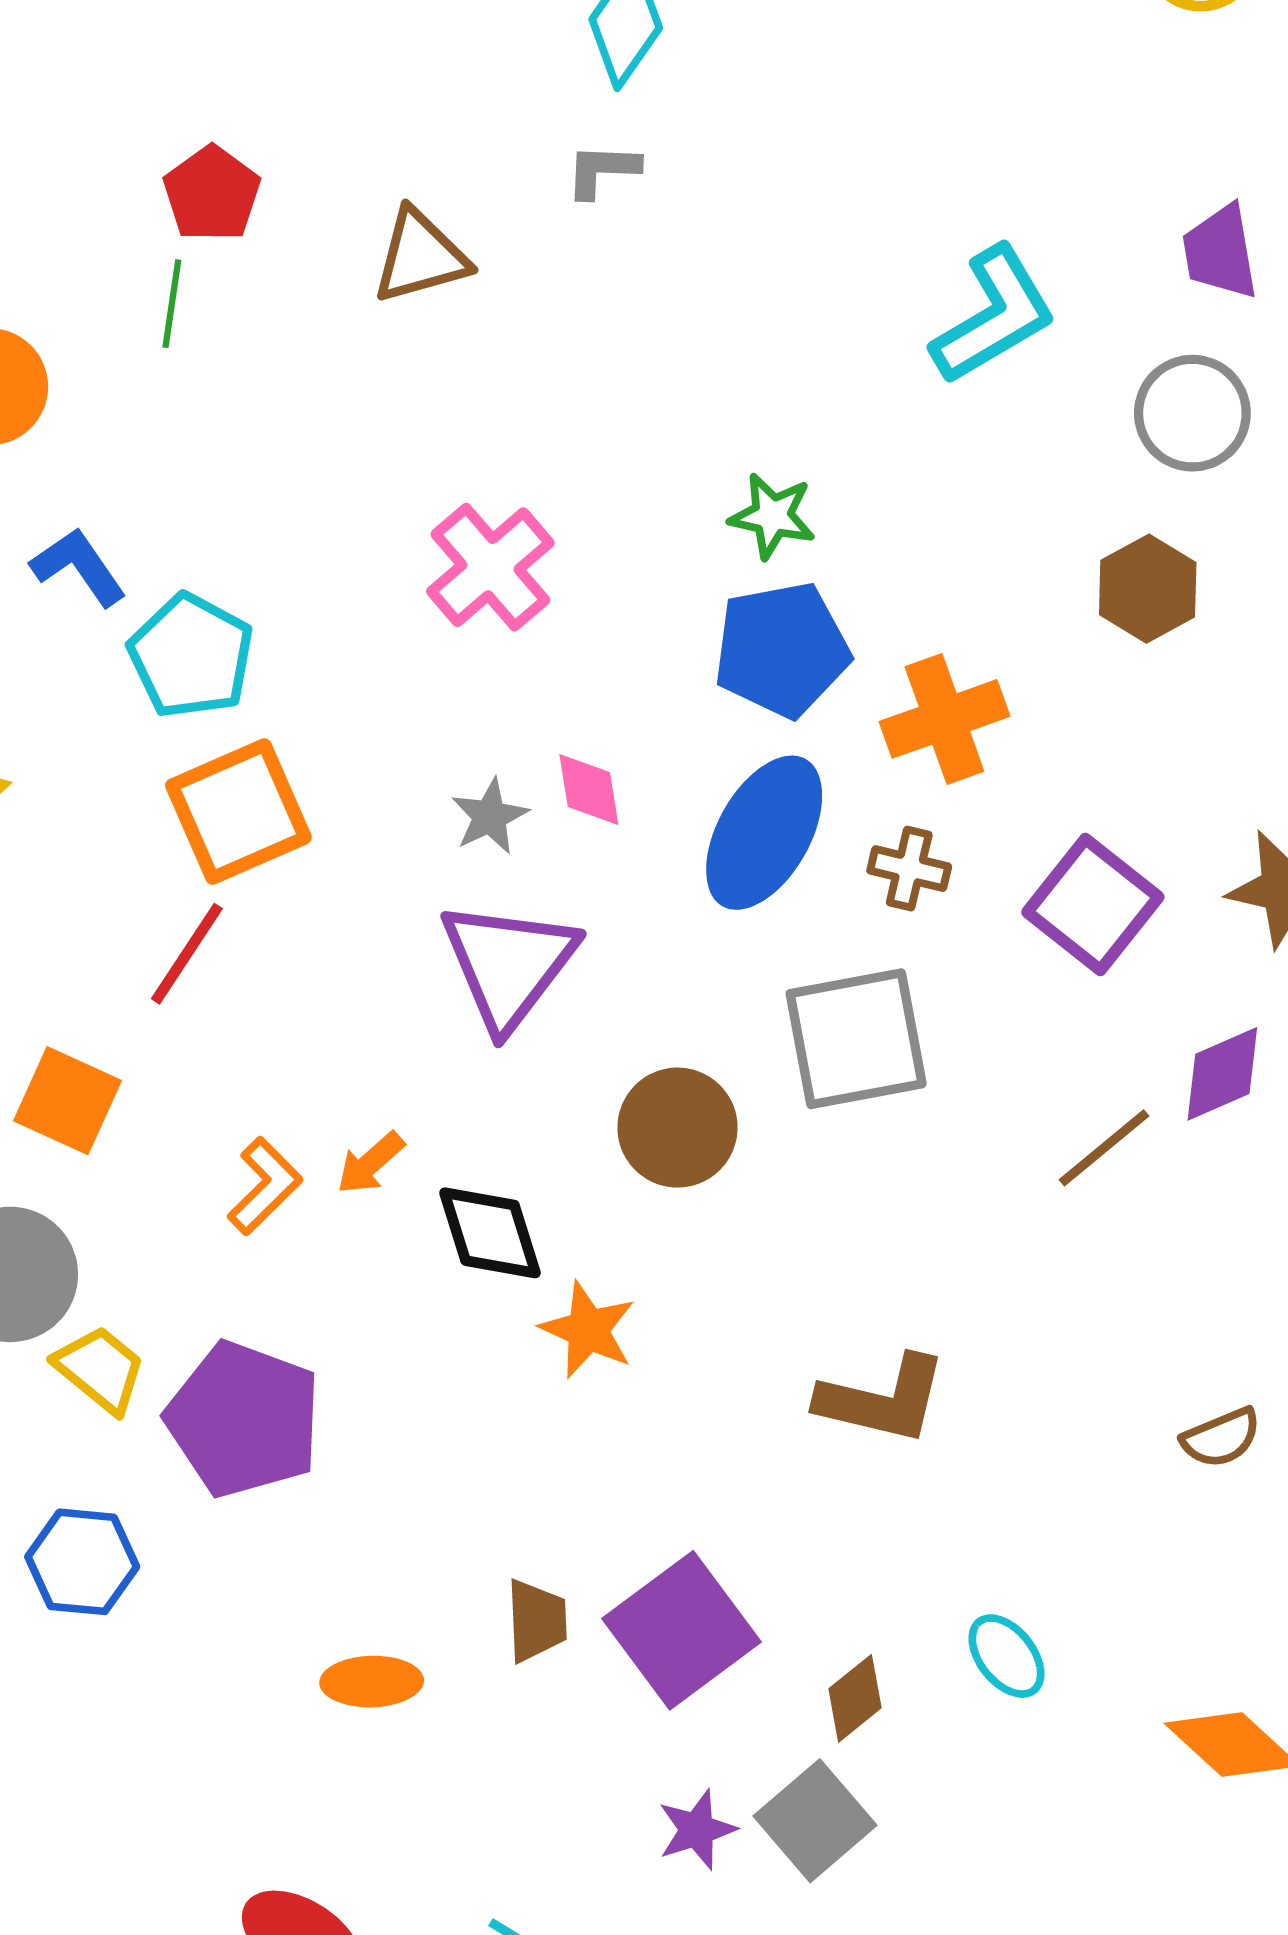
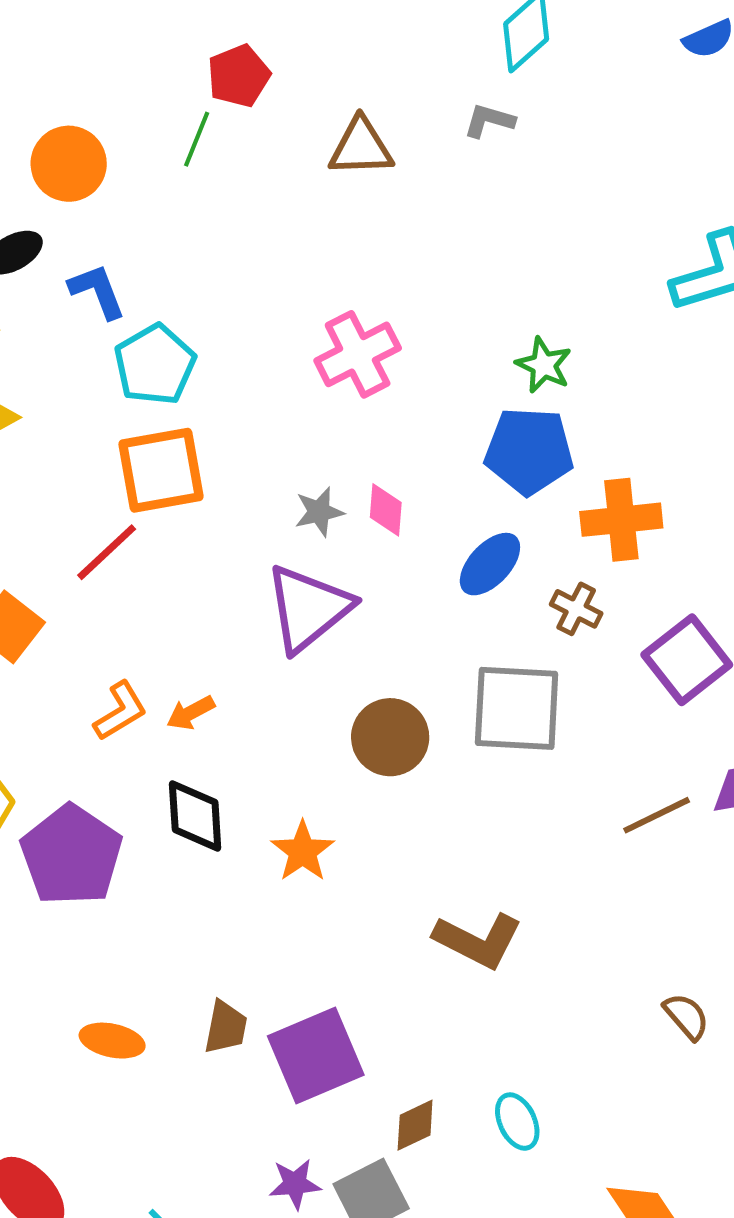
blue ellipse: (764, 833) -> (490, 564), size x0.7
black diamond: (490, 1233) -> (195, 816), moved
brown semicircle: (1221, 1438) -> (686, 1016), turned -122

